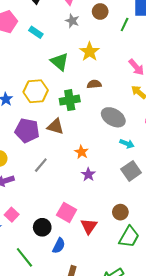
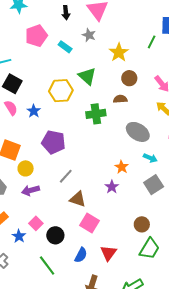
brown circle: (100, 11) -> (129, 78), moved
gray star: (72, 21) -> (89, 35), moved
yellow star: (90, 52) -> (119, 52), moved
yellow hexagon: (36, 91) -> (61, 91), moved
brown triangle: (55, 126) -> (78, 199), moved
orange star: (82, 152) -> (122, 167), moved
red triangle: (89, 226) -> (108, 253), moved
black circle: (42, 227) -> (55, 235), moved

